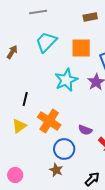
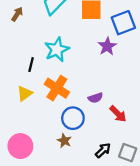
cyan star: (66, 80) -> (57, 50), moved
purple semicircle: (85, 130) -> (95, 98), turned -40
pink circle: (15, 175) -> (20, 146), size x1.5

